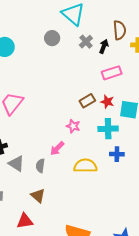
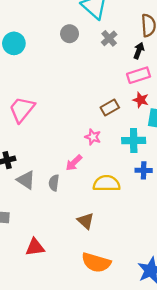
black arrow: (104, 46) -> (139, 51), moved
red star: (107, 102) -> (141, 100), moved
brown triangle: (38, 196) -> (86, 221), moved

